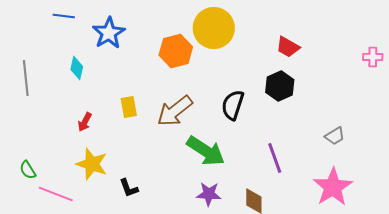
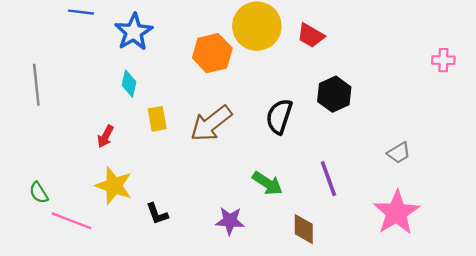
red trapezoid: (288, 47) -> (311, 35), moved
cyan diamond: (77, 68) -> (129, 84), moved
green arrow: (206, 151) -> (267, 183), moved, size x0.7
purple star: (209, 194) -> (230, 221), moved

